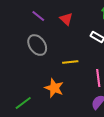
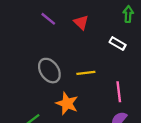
gray ellipse: (37, 45) -> (49, 71), moved

